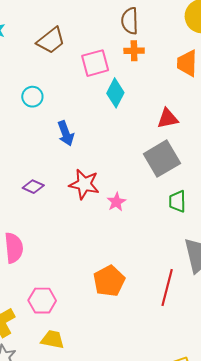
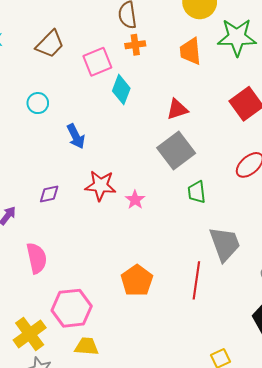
purple diamond: (33, 187) -> (49, 194), turned -30
pink hexagon: (42, 301) -> (72, 308), size x1.4

